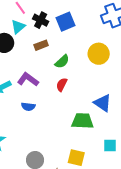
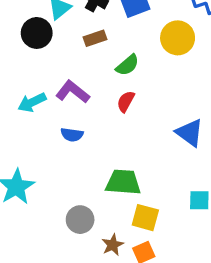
yellow circle: (99, 54) -> (178, 38), moved
green trapezoid: (82, 121) -> (123, 182), moved

